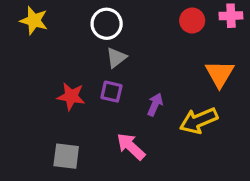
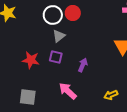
red circle: (192, 21) -> (73, 13), moved
yellow arrow: (199, 121) -> (111, 95), moved, size x0.6

